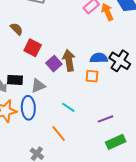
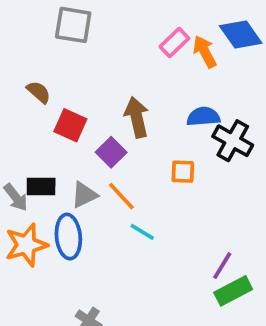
blue semicircle: (99, 58) -> (203, 117), moved
brown arrow: (69, 60) -> (137, 117), moved
purple line: (105, 119) -> (222, 266), moved, turned -35
orange line: (59, 133) -> (121, 196), moved

